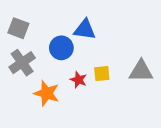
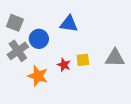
blue circle: (61, 48) -> (39, 39), moved

